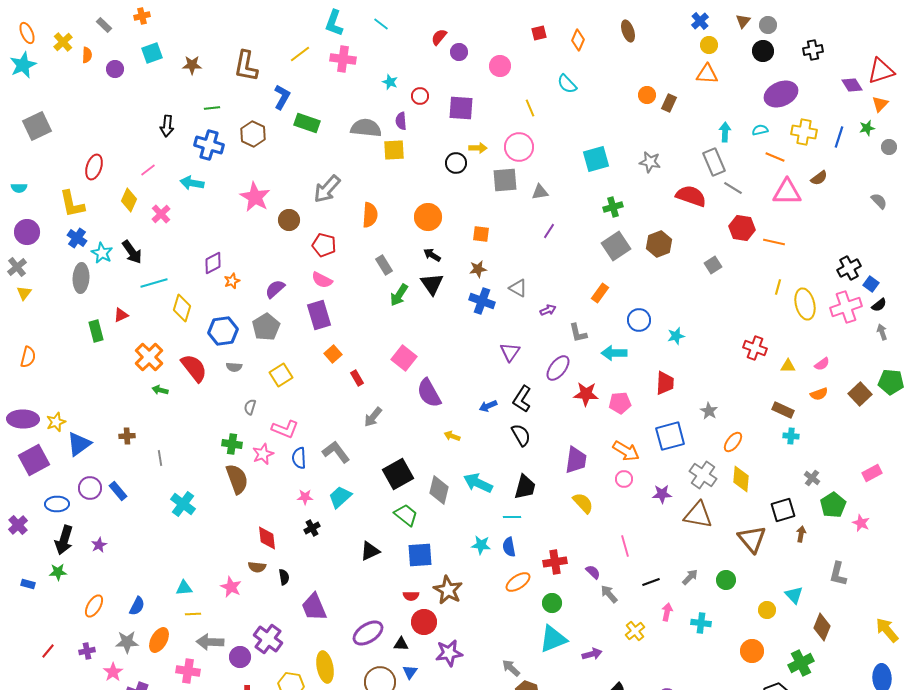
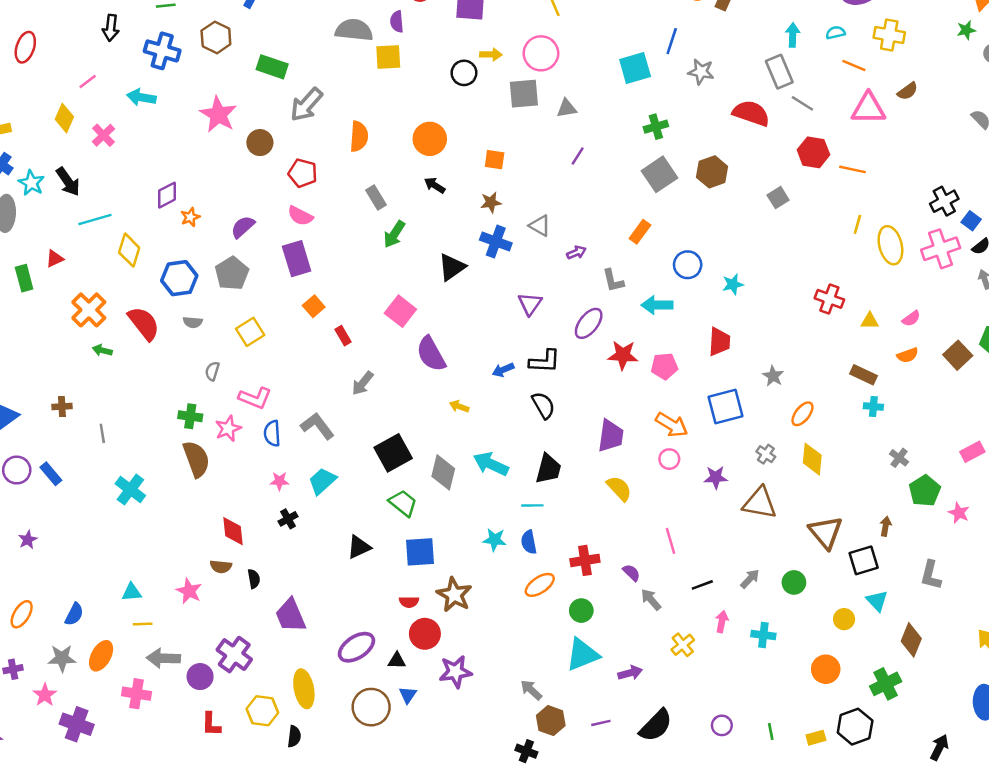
green rectangle: (307, 123) -> (272, 67), moved
blue line: (839, 137) -> (672, 41), moved
red ellipse: (94, 167) -> (25, 47), moved
black triangle: (432, 284) -> (452, 267), moved, turned 30
black L-shape: (522, 399) -> (545, 361), turned -120
gray cross: (703, 475) -> (766, 454), size x0.6
black square: (783, 510) -> (864, 560), moved

